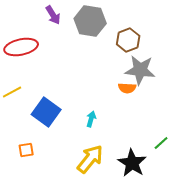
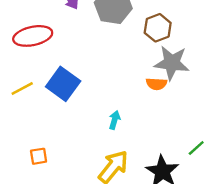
blue square: (46, 112) -> (63, 84), moved

